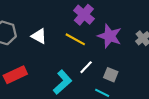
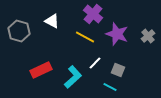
white triangle: (39, 36) -> (52, 21), moved
red rectangle: (15, 75) -> (41, 70), moved

